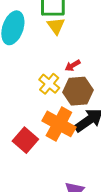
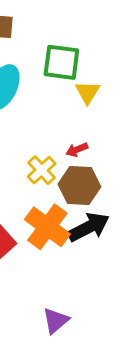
yellow triangle: (56, 26) -> (88, 92), moved

